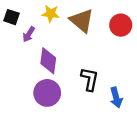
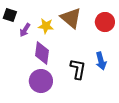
yellow star: (51, 14) -> (46, 26), moved
blue arrow: (116, 98) -> (101, 61), moved

